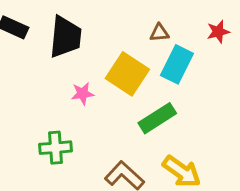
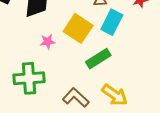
green cross: (55, 148) -> (29, 78), size x1.4

